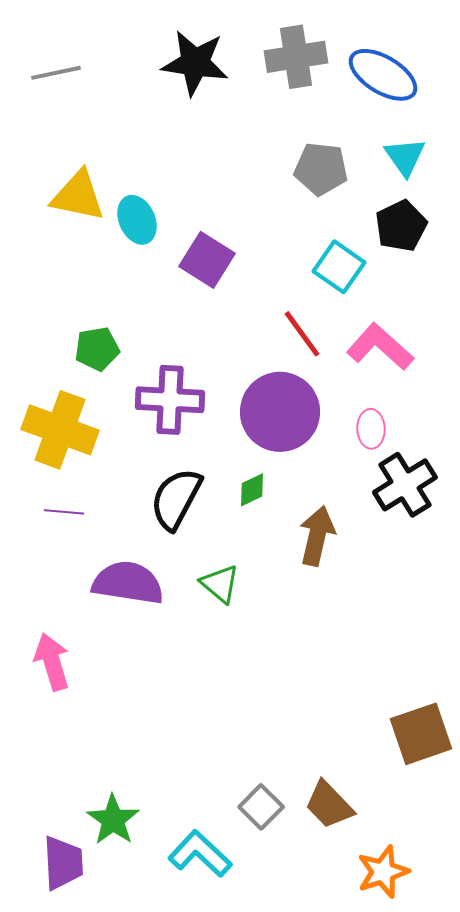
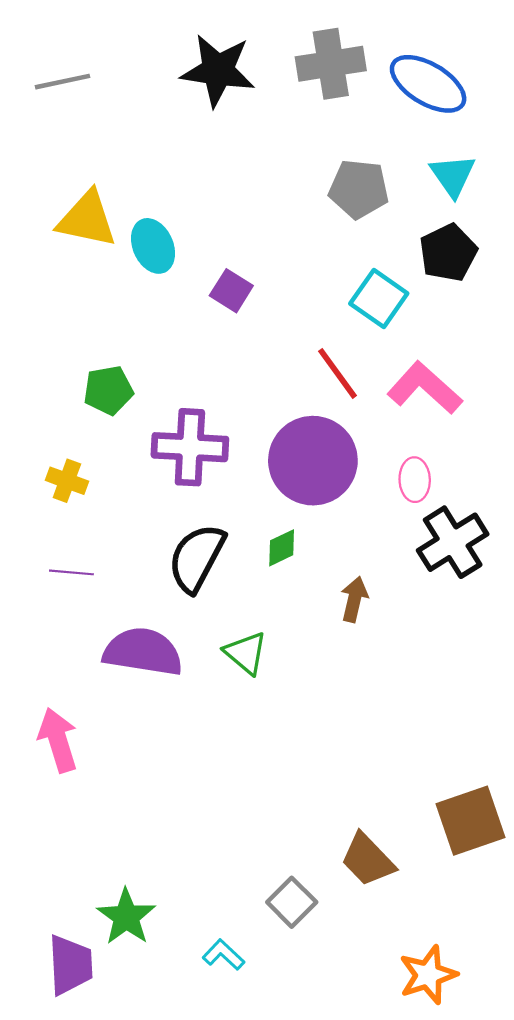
purple square: (207, 260) -> (231, 291), size x0.7
yellow cross: (60, 430) -> (67, 481), size x0.5
brown arrow: (317, 536) -> (354, 599), size x0.7
brown trapezoid: (329, 805) -> (368, 860), moved
cyan L-shape: (200, 854) -> (223, 955), size x0.6

